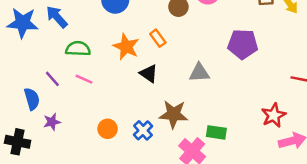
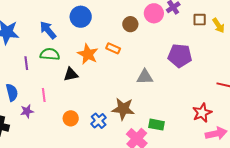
blue arrow: (57, 17) -> (48, 30), moved
orange rectangle: (158, 38) -> (113, 48), turned -32
black triangle: (149, 74) -> (71, 74), moved, turned -49
purple line: (52, 79) -> (26, 63), moved, turned 32
pink line: (84, 79) -> (44, 95), moved, turned 56

